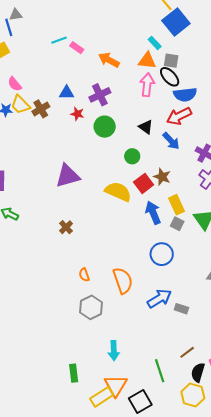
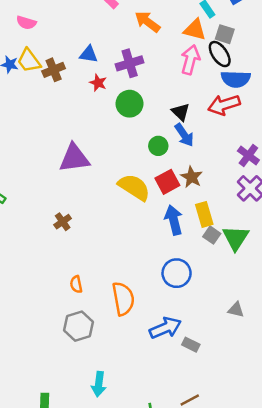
pink semicircle: (15, 84) -> (26, 23), moved, turned -42
blue arrow: (171, 141) -> (184, 135), moved
gray square: (177, 224) -> (212, 235), moved

